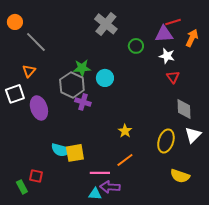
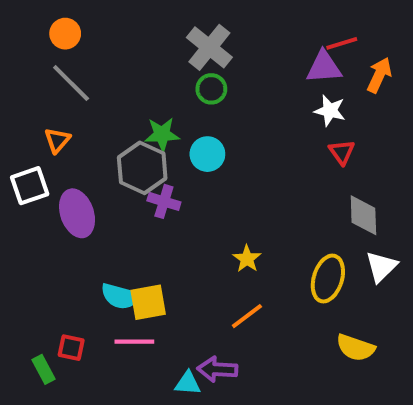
orange circle: (15, 22) -> (65, 34), moved
green circle: (136, 46) -> (211, 89), moved
pink line: (100, 173) -> (134, 342), moved

